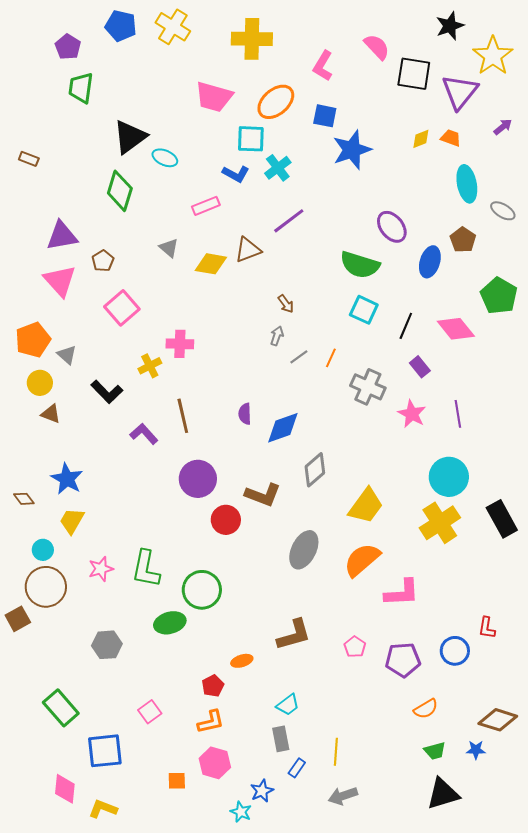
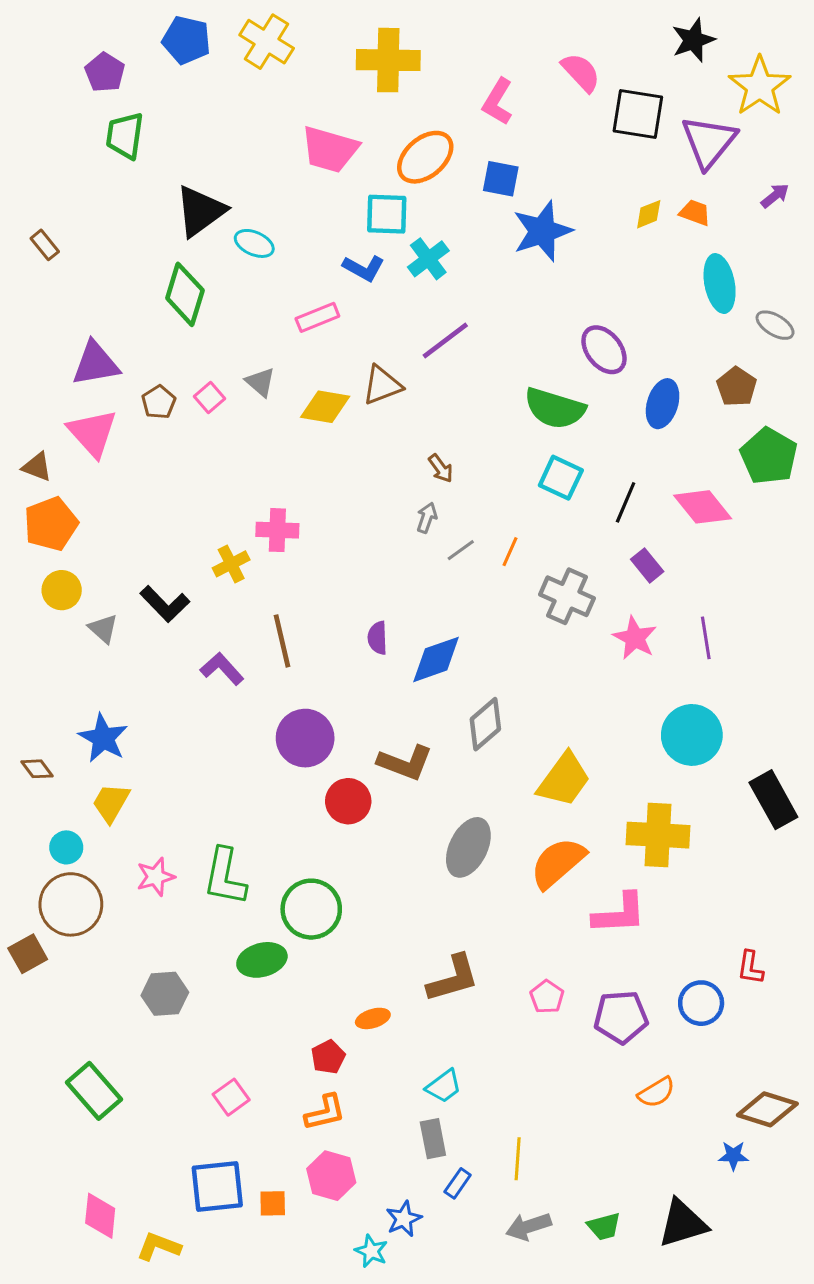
brown rectangle: (29, 159) -> (45, 245), turned 30
brown pentagon: (463, 240) -> (737, 387), moved
pink square: (122, 308) -> (210, 398), moved, size x0.6
gray triangle: (67, 355) -> (103, 629), moved
brown triangle: (51, 414) -> (37, 467), moved
yellow cross: (440, 523) -> (658, 835), moved, turned 36
blue square: (105, 751) -> (217, 1186), moved
green trapezoid: (435, 751) -> (604, 1226), moved

